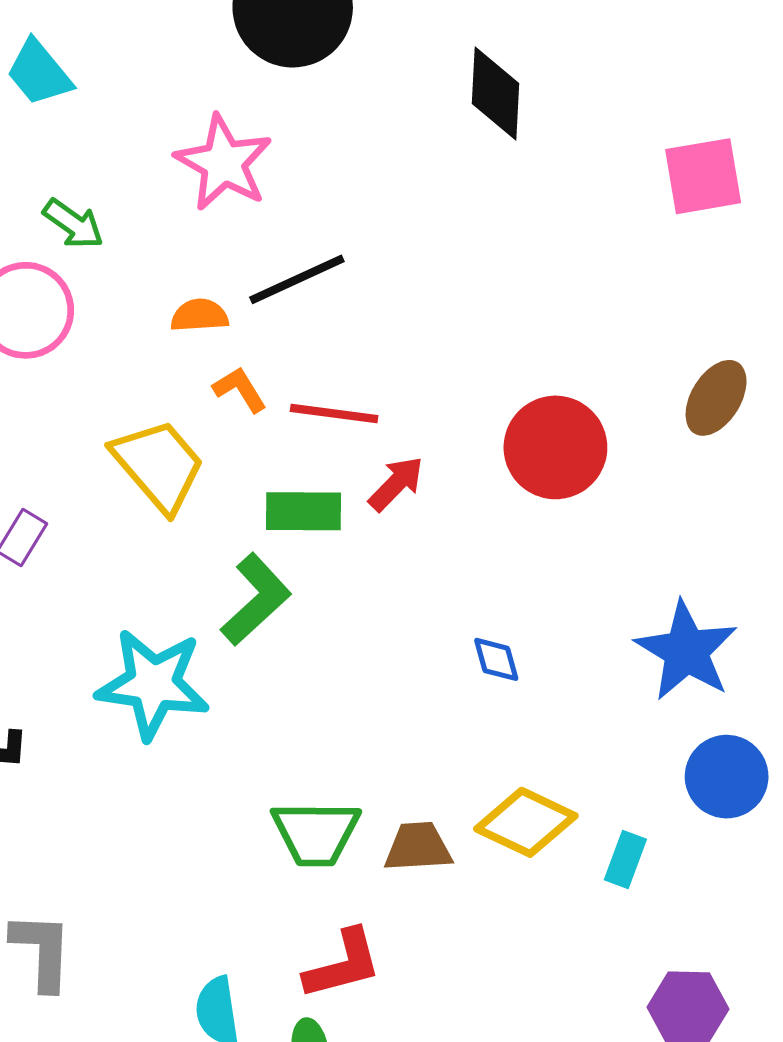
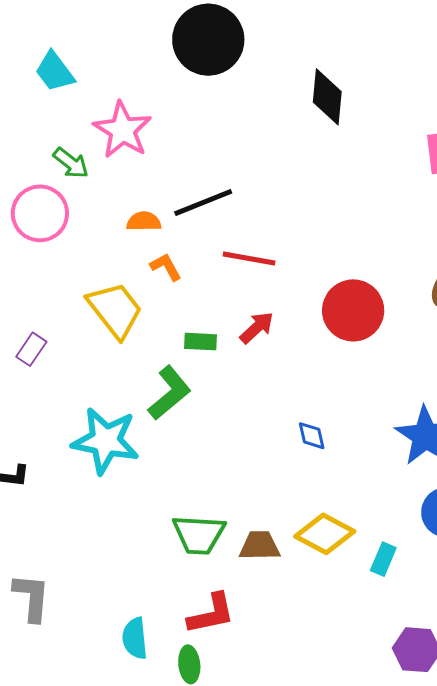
pink star: (224, 163) -> (123, 130), moved
red line: (334, 414) -> (249, 258), moved
green rectangle: (303, 511) -> (200, 342), size x0.7

